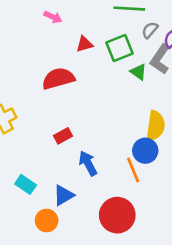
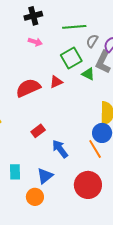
pink arrow: (53, 17) -> (35, 42), moved
red triangle: (84, 44) -> (56, 82), moved
cyan rectangle: (26, 184) -> (15, 172), turned 63

